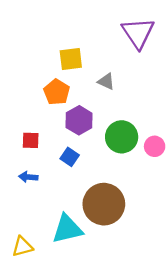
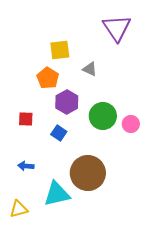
blue arrow: (28, 177) -> (26, 166), moved

